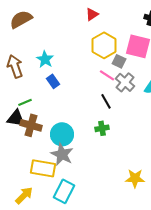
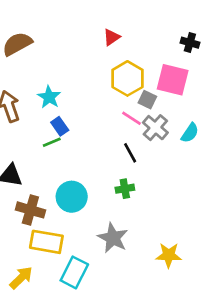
green line: (25, 102) -> (52, 142), moved
brown cross: (31, 125) -> (30, 210), moved
gray star: (62, 154) -> (113, 238), moved

